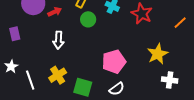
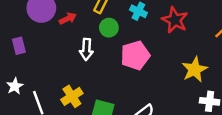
white arrow: (58, 40) -> (86, 49), moved
pink pentagon: (114, 62) -> (135, 55), moved

